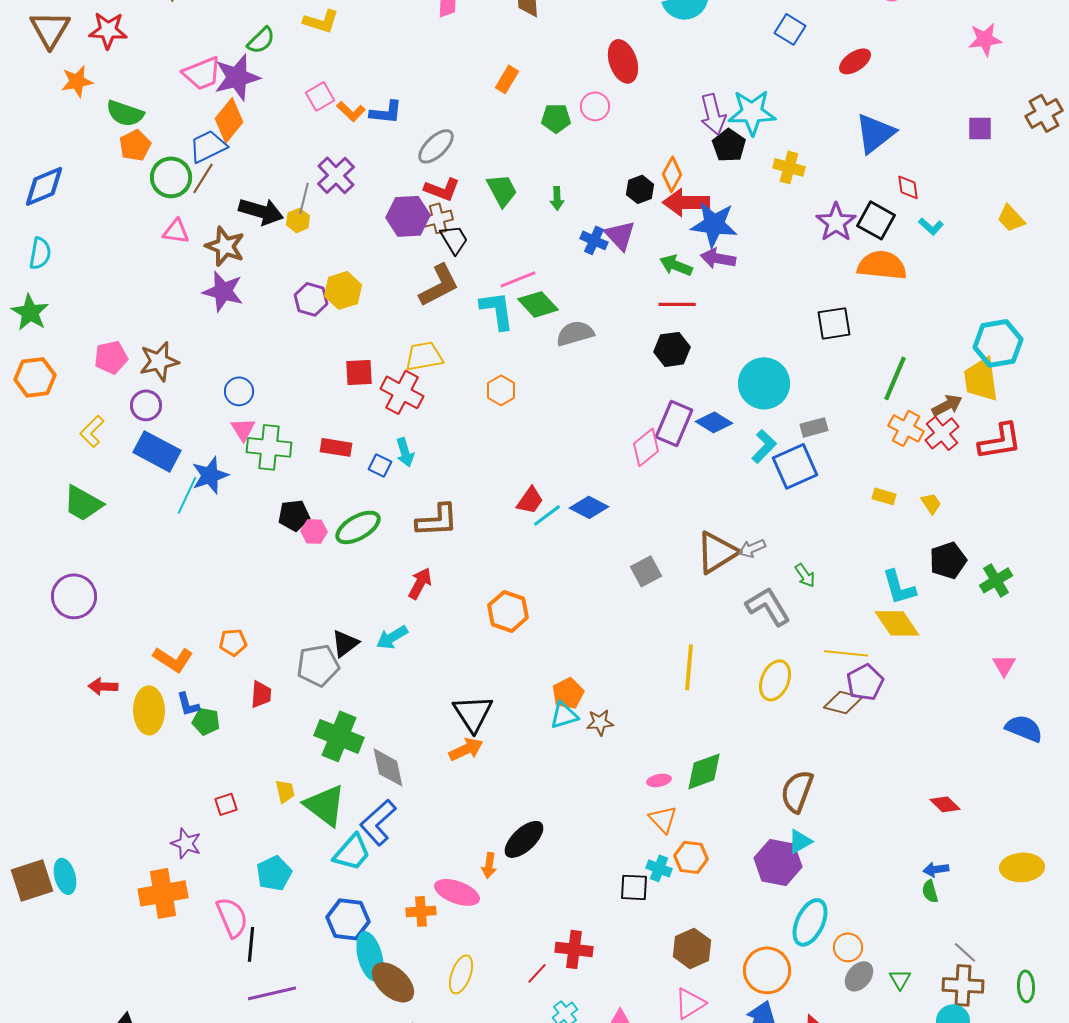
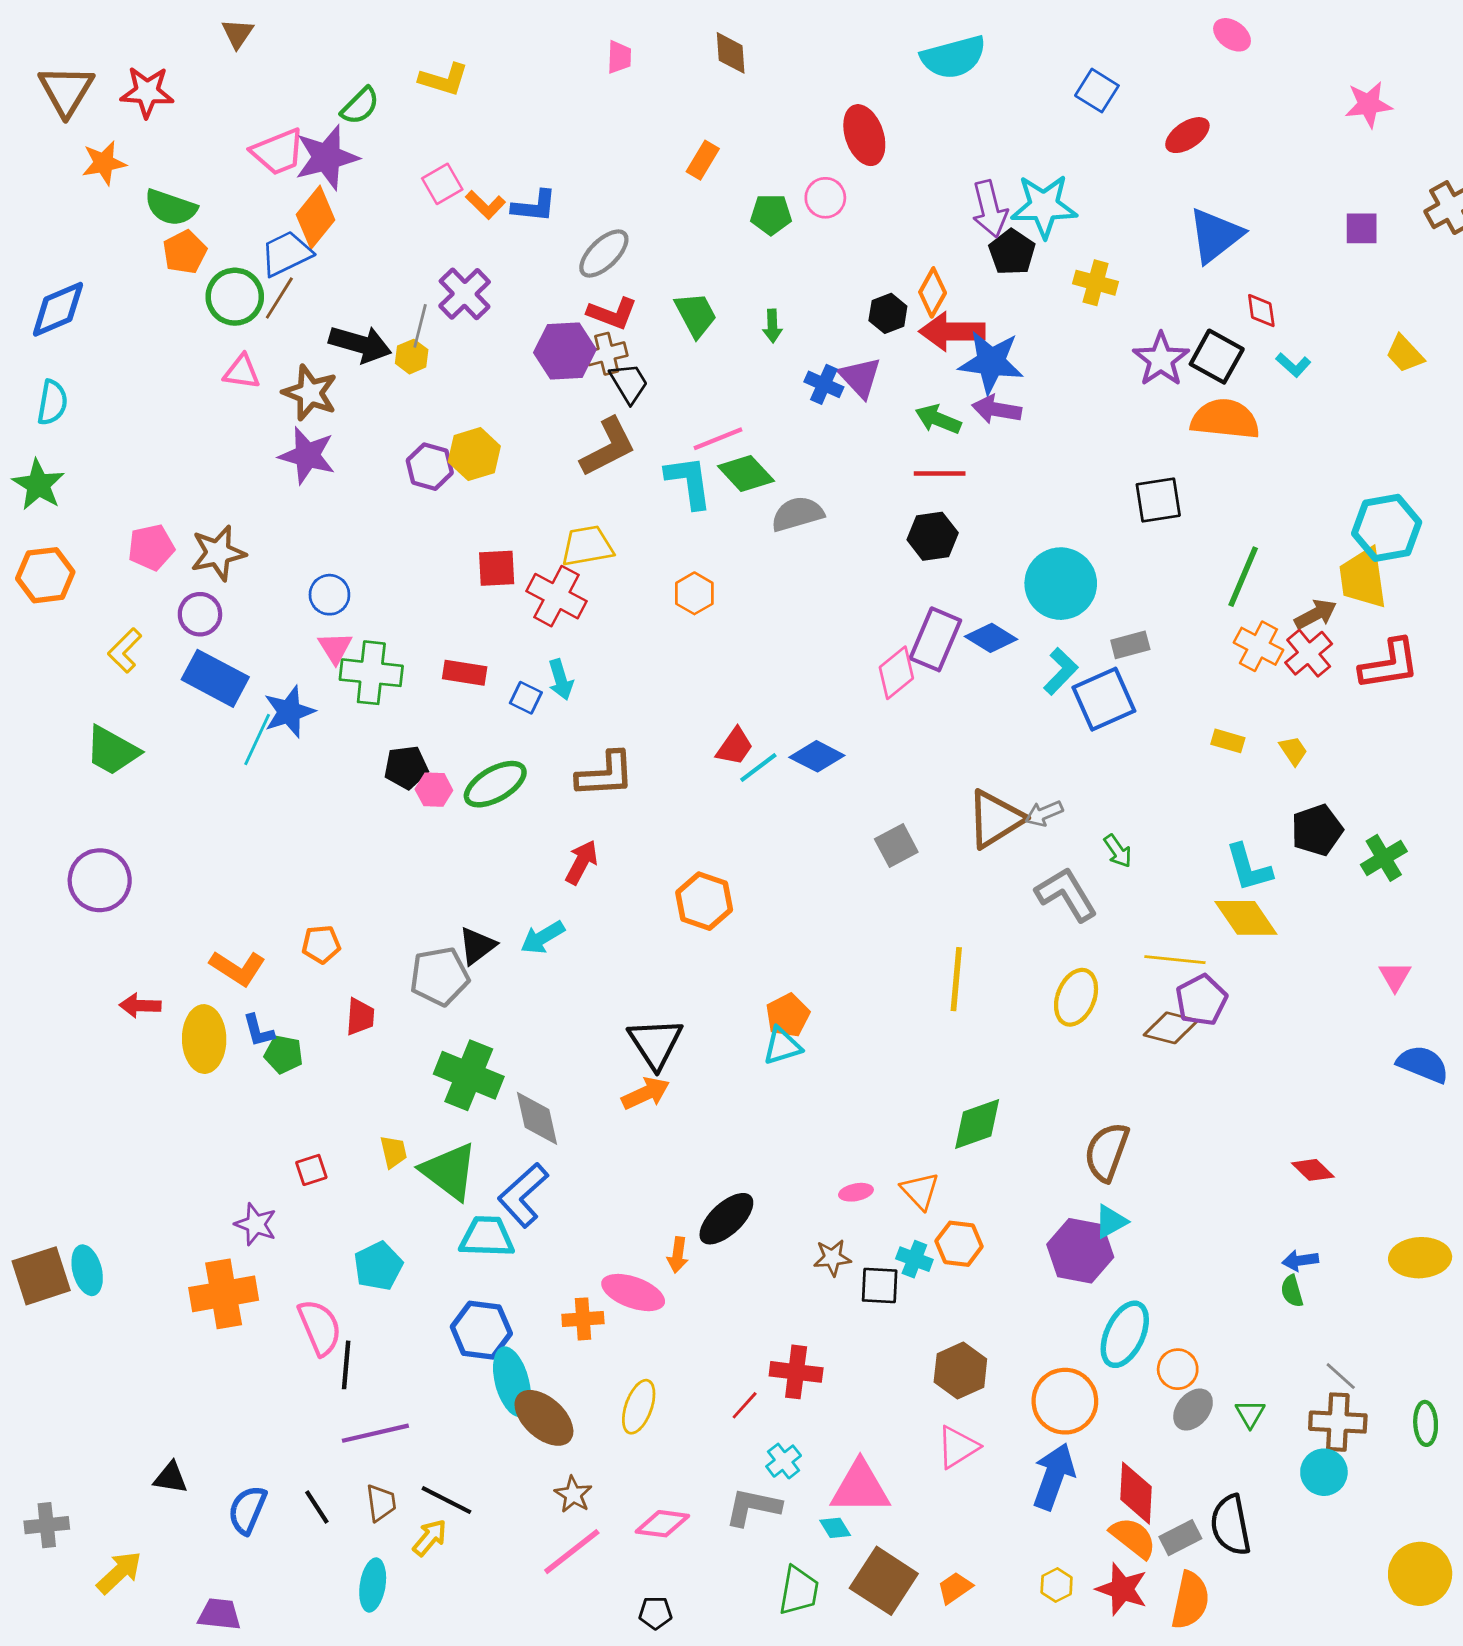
brown star: (600, 722) -> (832, 1258), moved
pink ellipse: (659, 780) -> (856, 1192), moved
cyan trapezoid: (352, 852) -> (487, 1237), turned -129

